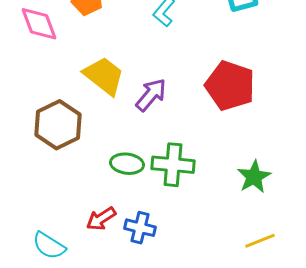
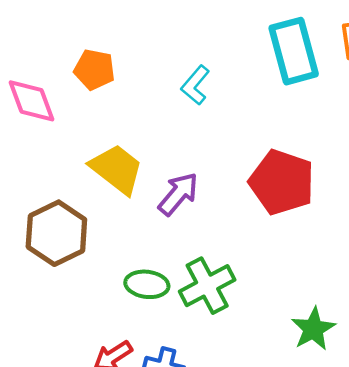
green cross: (173, 165) -> (207, 286), turned -33
green star: (254, 177) -> (313, 329), moved

